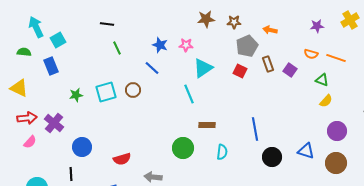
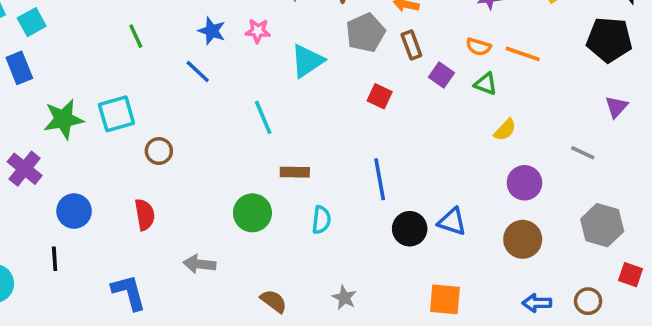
brown rectangle: (268, 64) -> (411, 45), moved
cyan triangle: (203, 68) -> (307, 61), moved
red square: (240, 71) -> (380, 96), moved
green triangle: (322, 80) -> (486, 84), moved
brown circle: (133, 90) -> (159, 151), moved
green star: (76, 95) -> (63, 119), size x1.6
blue triangle: (306, 151) -> (452, 222), moved
red semicircle: (122, 159) -> (145, 215), moved, turned -84

